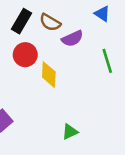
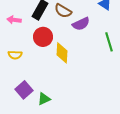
green triangle: (70, 132) -> (44, 99), moved

